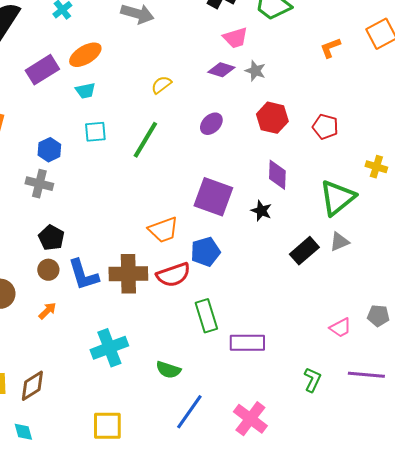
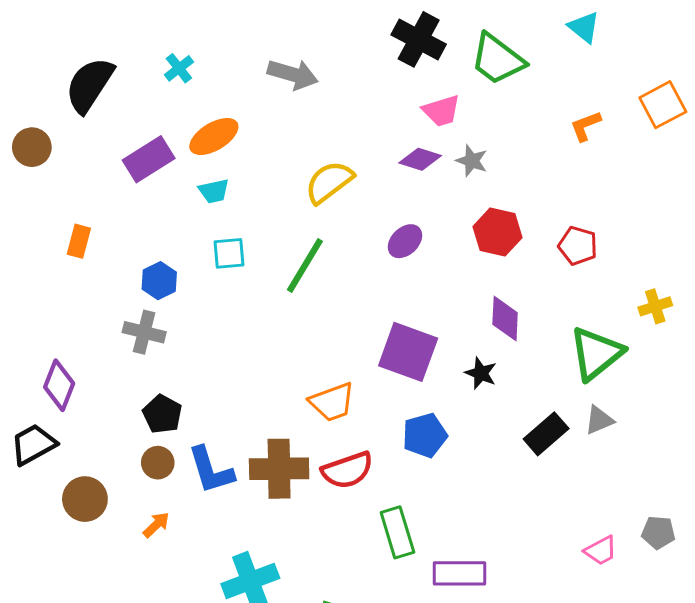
yellow semicircle: (161, 85) -> (329, 182), size x1.6
yellow cross: (376, 167) -> (655, 306), turned -35
blue pentagon: (205, 252) -> (425, 435), moved

